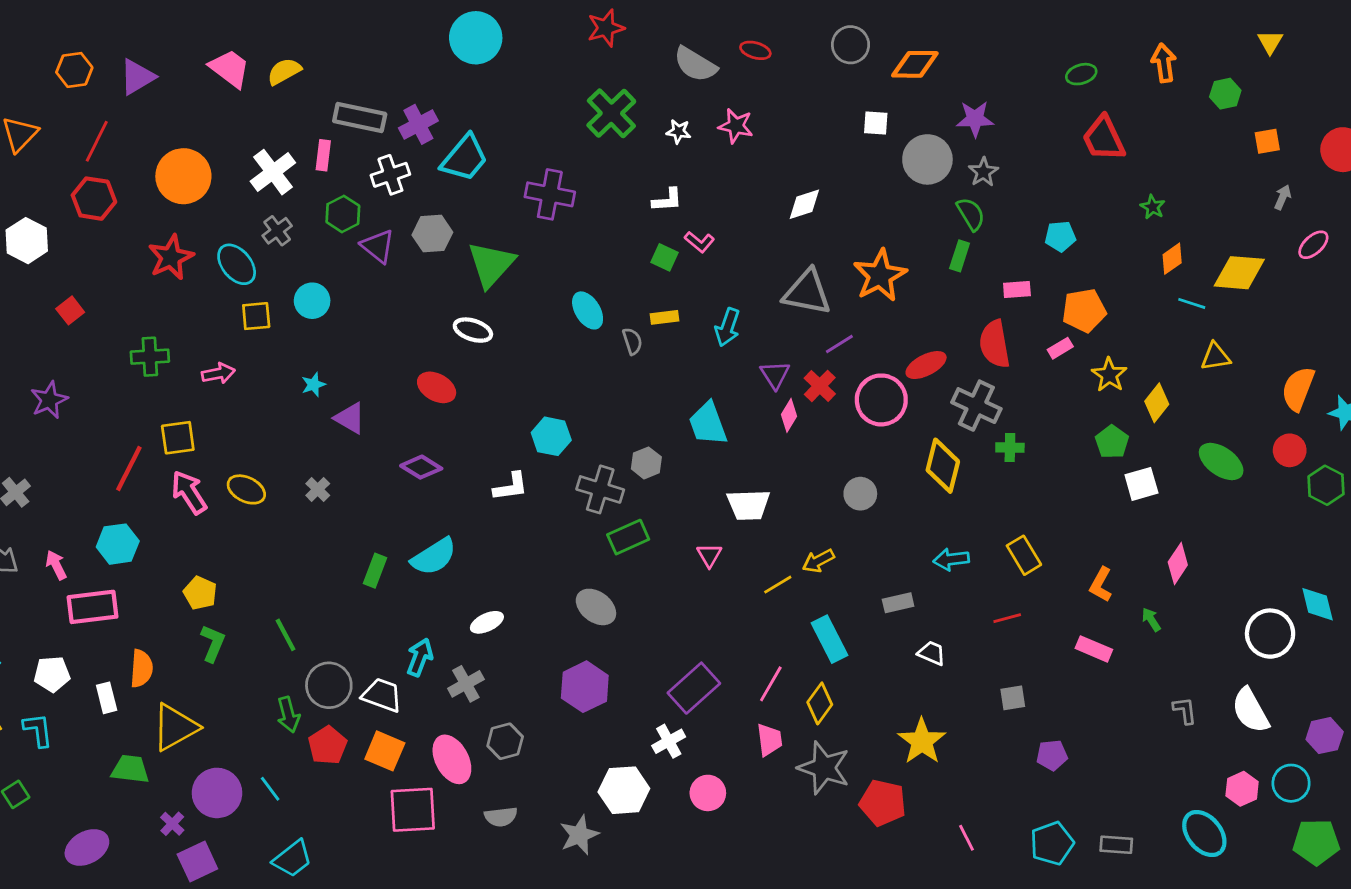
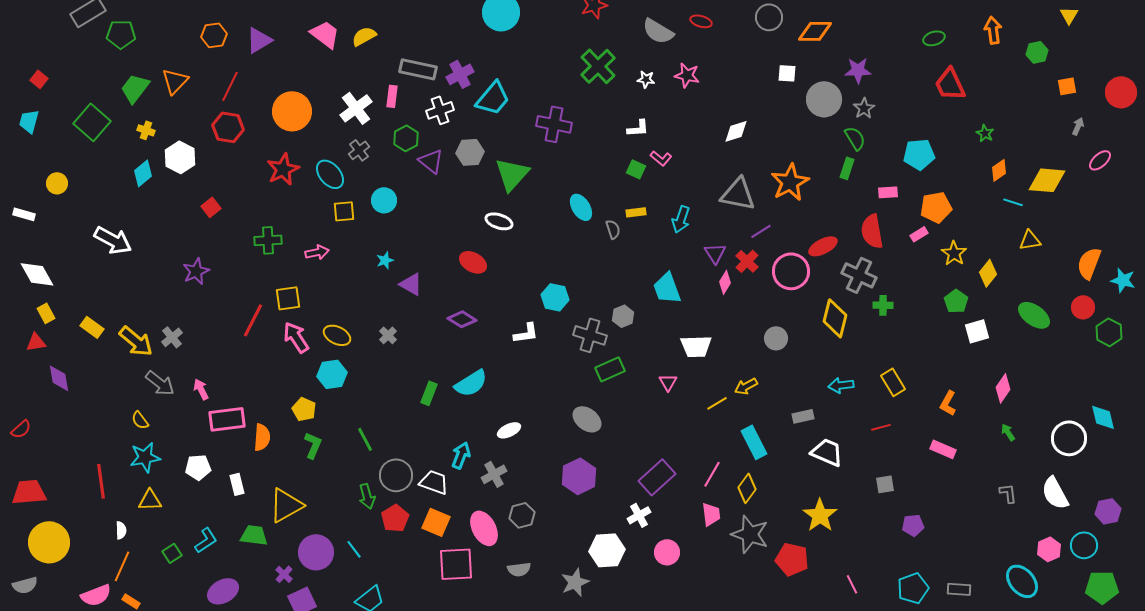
cyan pentagon: (1060, 236) -> (919, 154), size x1.4
cyan hexagon: (118, 544) -> (332, 374), moved
green arrow: (1151, 620) -> (1008, 432), moved
white trapezoid: (932, 653) -> (827, 452), size x1.6
orange semicircle: (141, 668) -> (262, 437), moved
cyan L-shape: (38, 730) -> (206, 540), moved, turned 64

